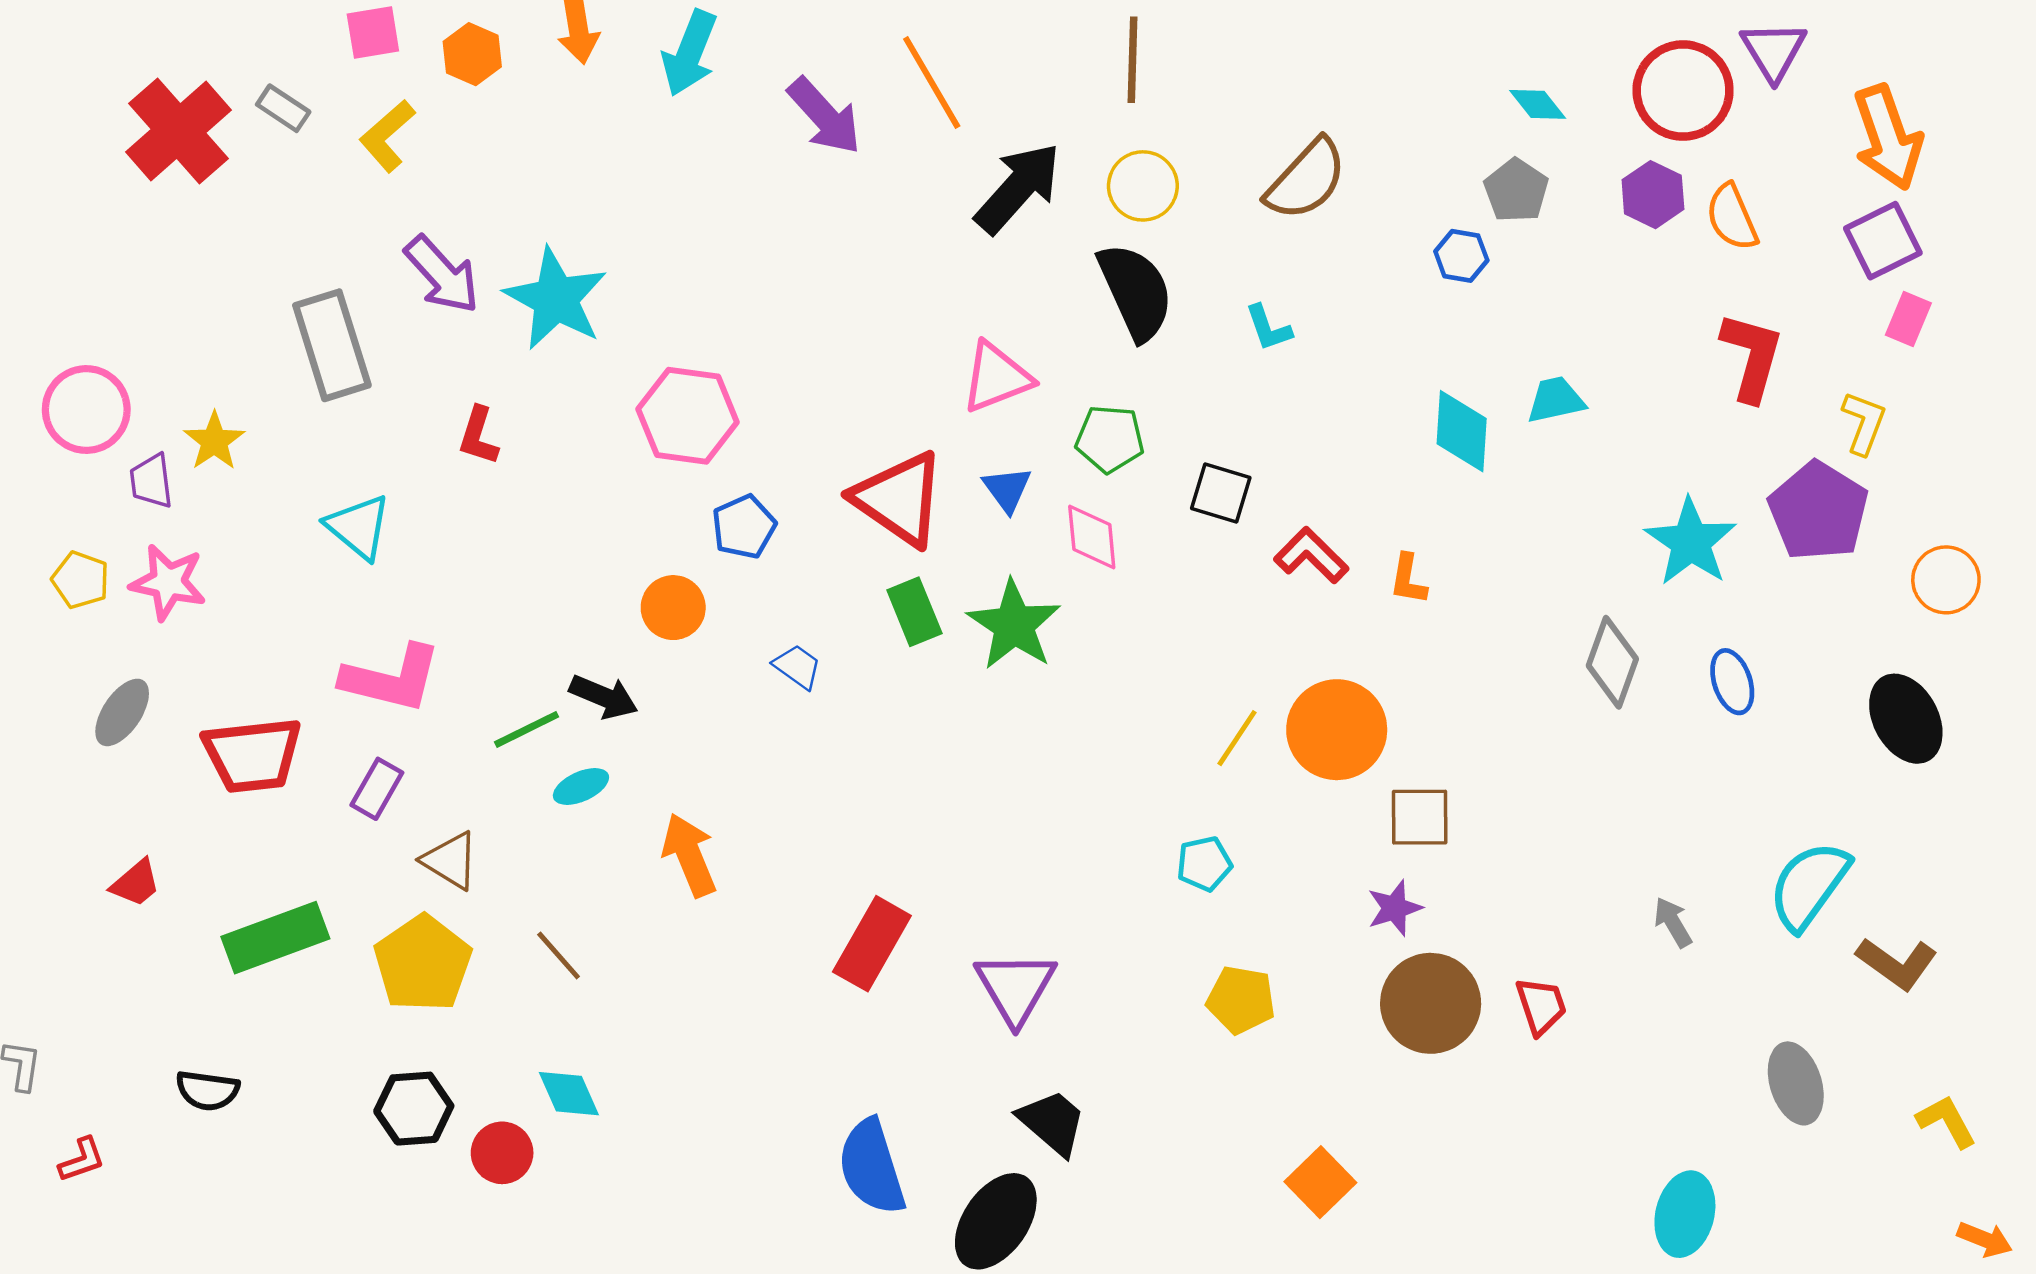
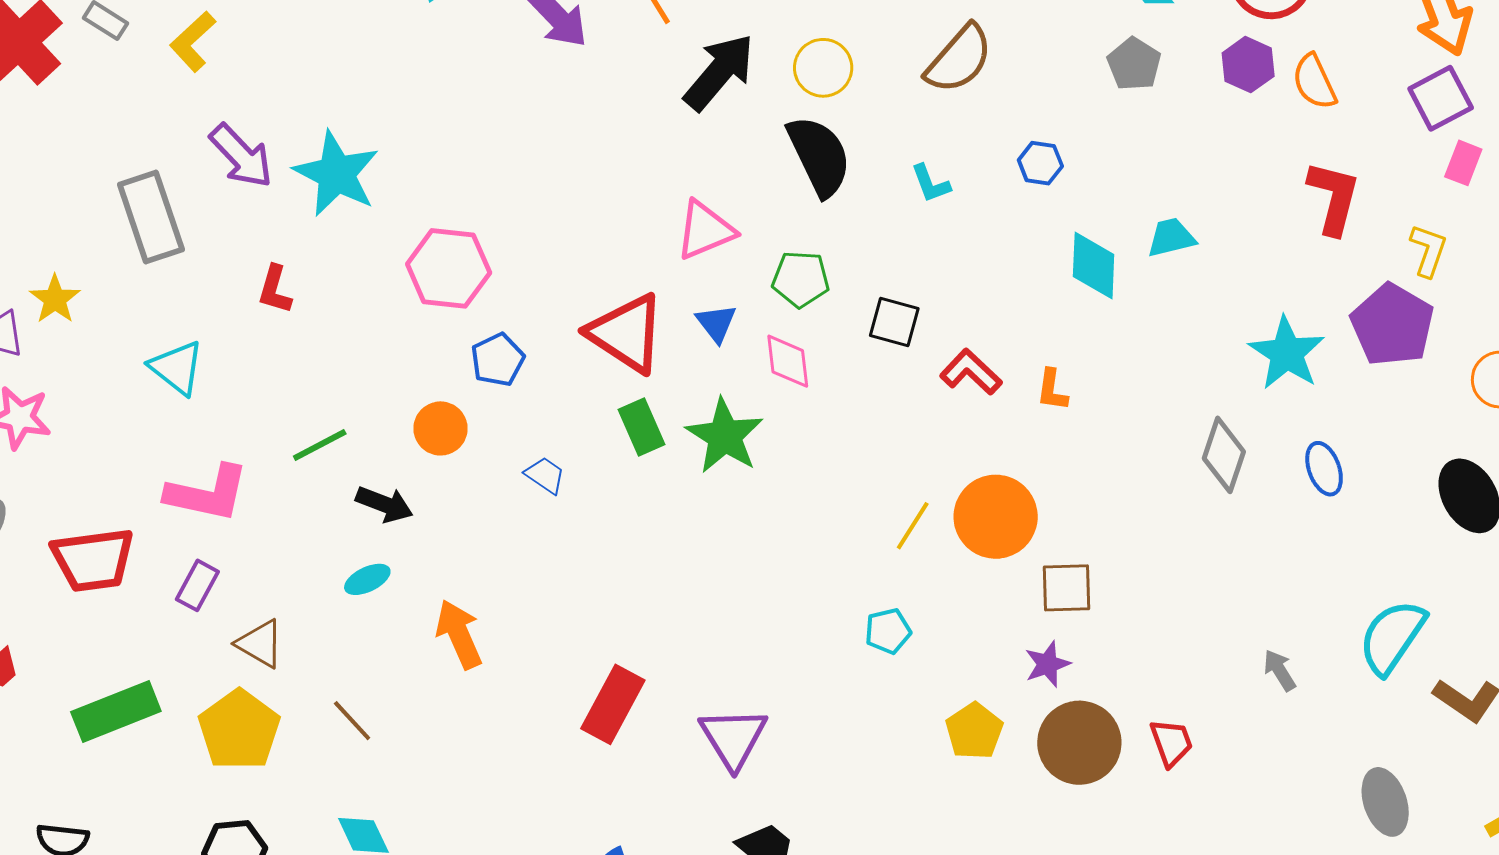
blue hexagon: (1461, 256) -> (1040, 163), moved
green line: (526, 729) -> (320, 445), moved
yellow pentagon: (1241, 1000) -> (974, 731), moved, turned 30

